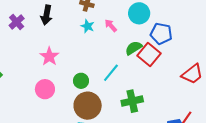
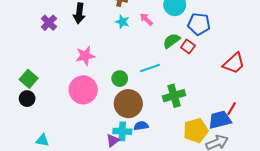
red square: (149, 55) -> (188, 46), size x0.6
pink star: (49, 56) -> (85, 56), turned 30
cyan line: (111, 73) -> (150, 68), turned 36
pink circle: (45, 89) -> (83, 90), size x1.4

